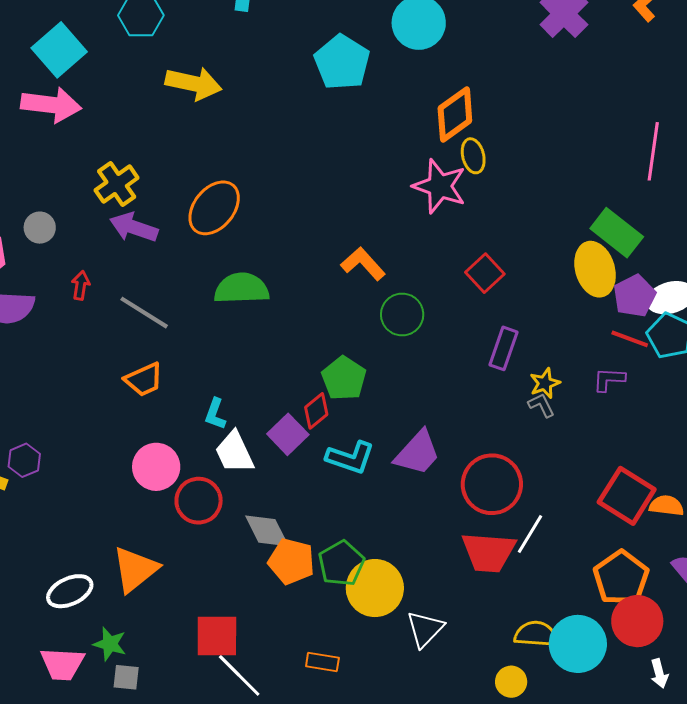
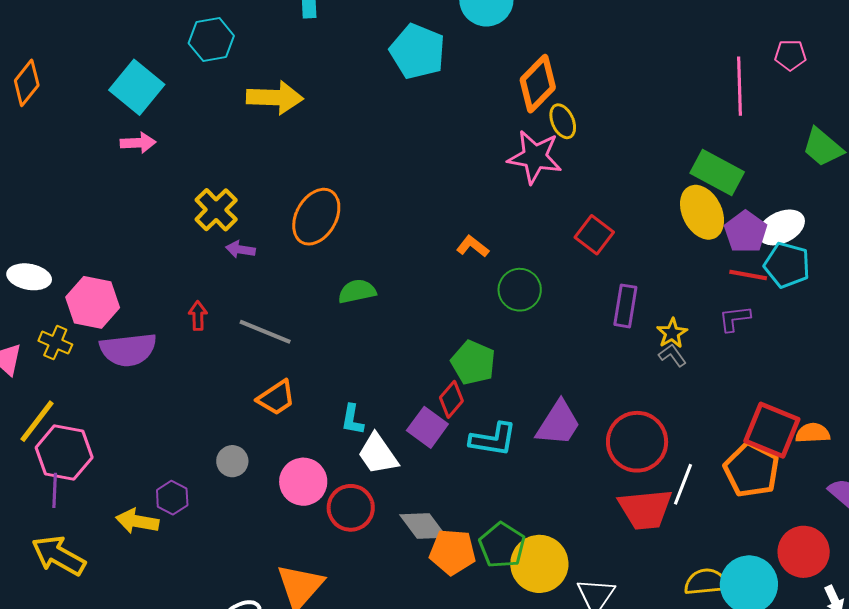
pink arrow: (51, 105) -> (138, 143), size x0.6
purple arrow: (134, 227) -> (240, 250), size x0.6
gray circle: (40, 228) -> (232, 461), moved
orange L-shape: (363, 264) -> (473, 246), size x0.7
green semicircle: (242, 288) -> (357, 291), size x0.7
orange pentagon: (621, 578) -> (752, 470), moved

